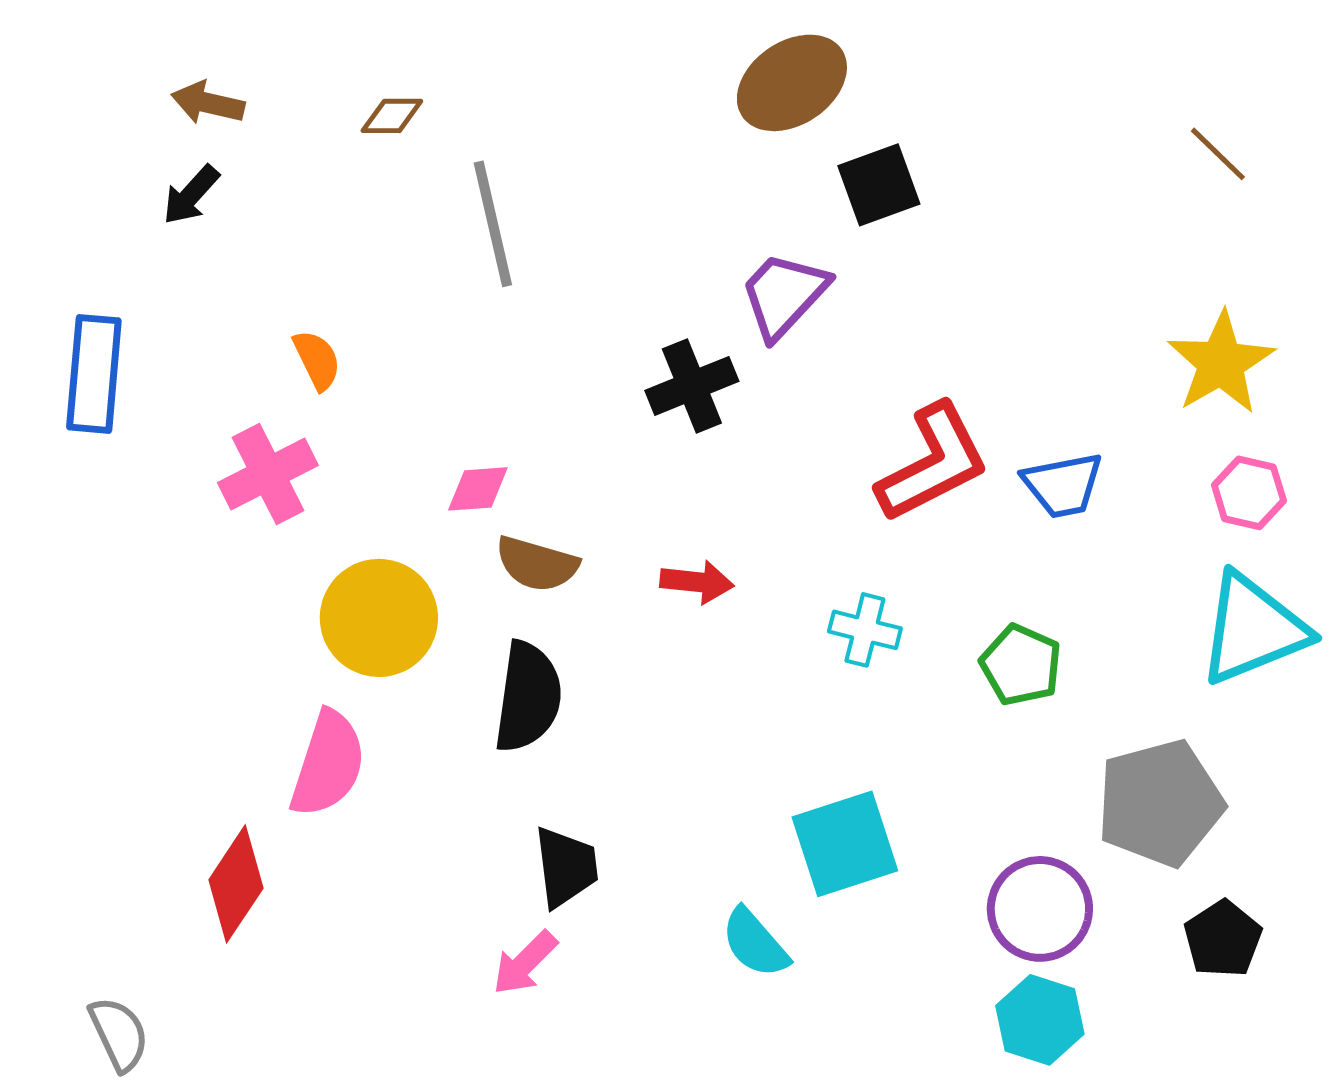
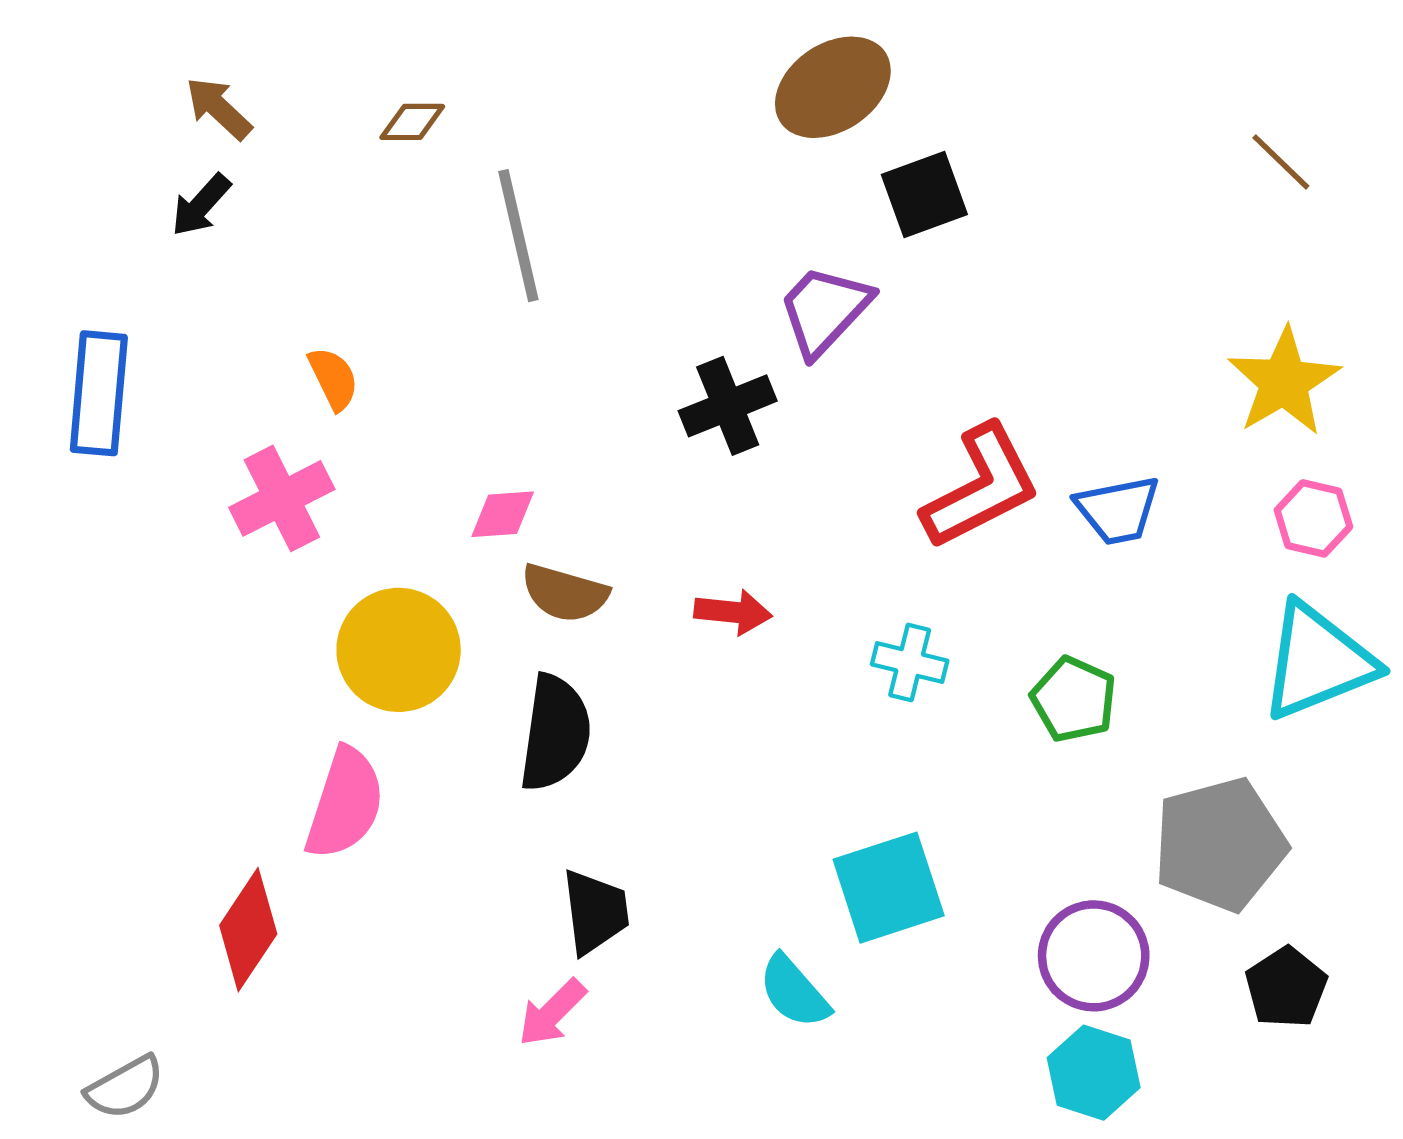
brown arrow: (208, 103) -> (219, 108), turned 30
gray semicircle: (119, 1034) -> (125, 1087), turned 86

